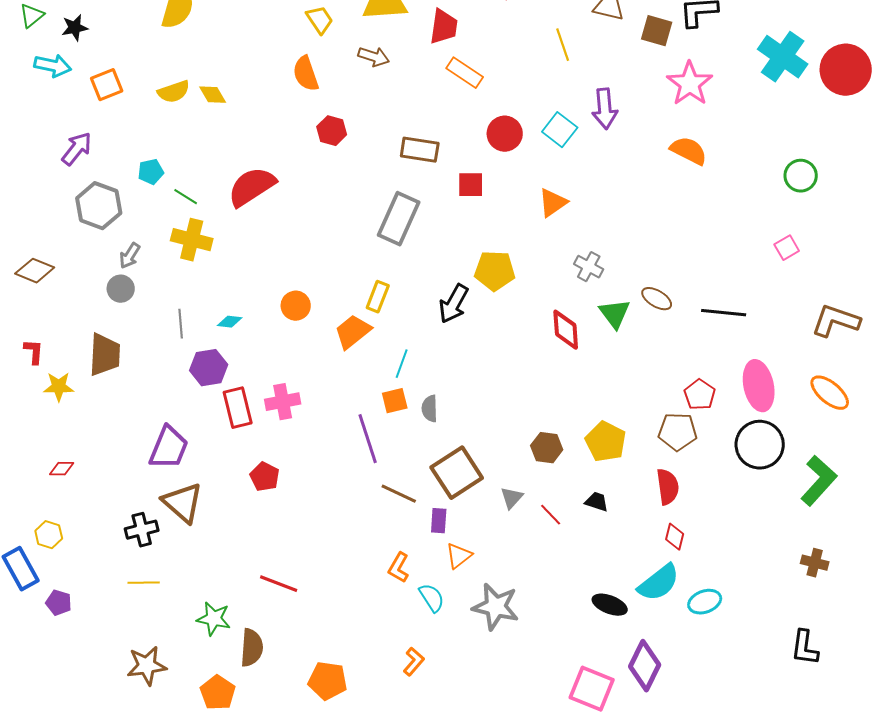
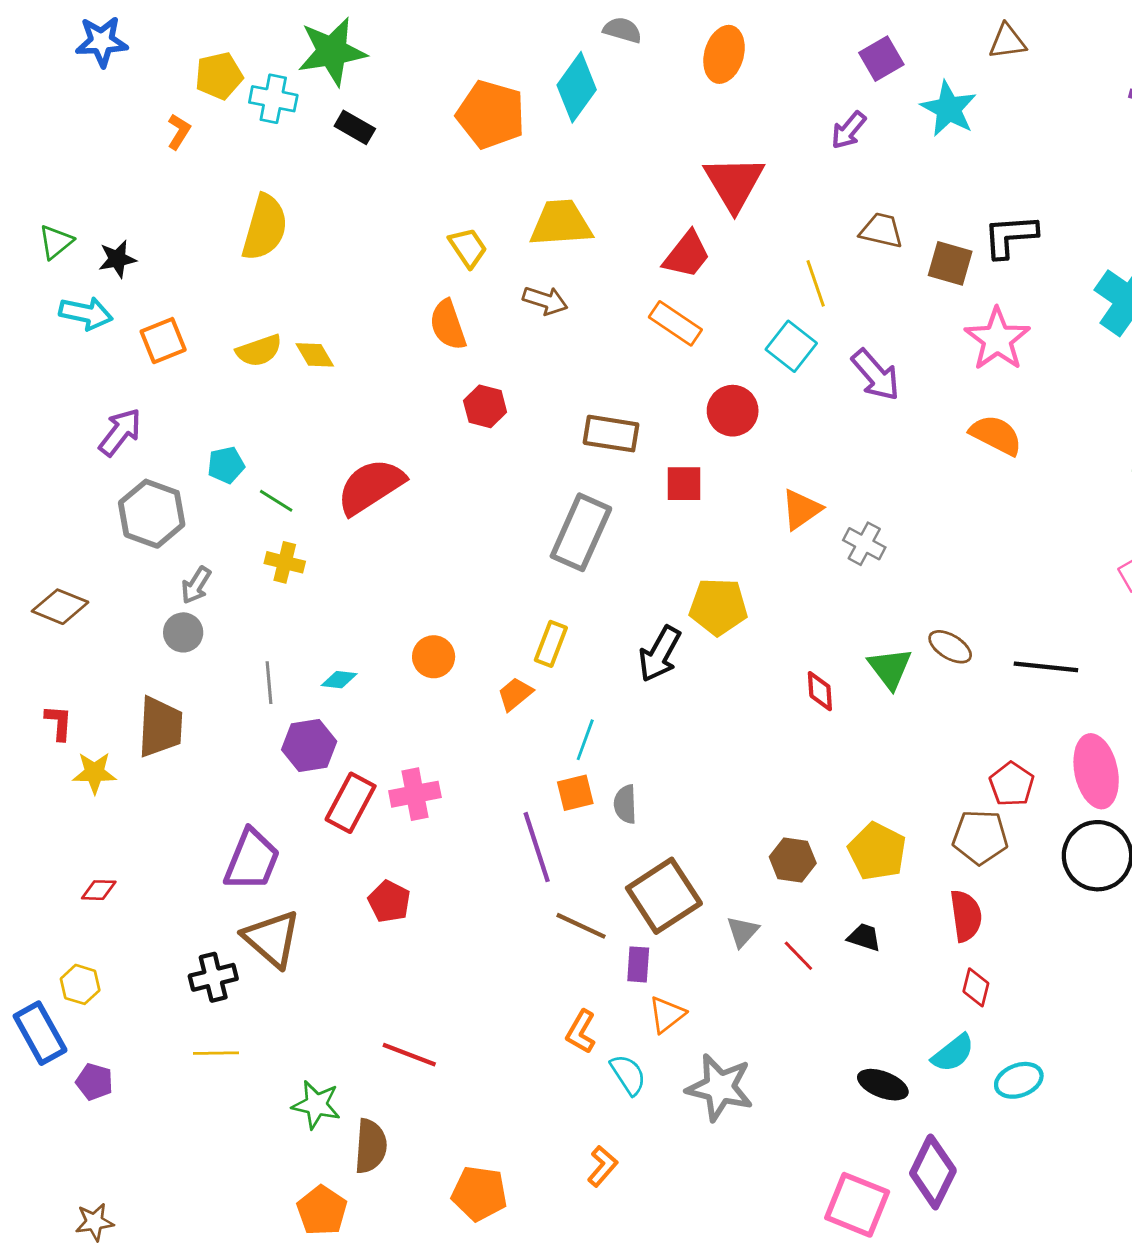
red trapezoid: (444, 27) -> (687, 255), moved, turned 30
purple arrow: (605, 109) -> (876, 375), turned -36
cyan square: (560, 130) -> (791, 346), moved
yellow cross: (192, 240) -> (285, 562), size x0.7
gray cross: (589, 267) -> (864, 544), moved
red diamond: (566, 330) -> (820, 691), size x0.7
orange trapezoid: (353, 332) -> (515, 694), size x0.7
red rectangle: (238, 408) -> (351, 803), turned 42
cyan semicircle: (659, 583) -> (953, 1053), size x0.7
brown star: (147, 666) -> (94, 1222), moved, size x0.7

